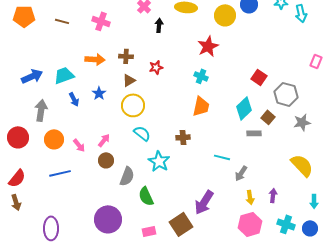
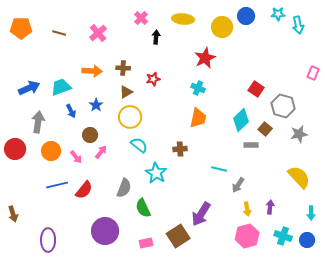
pink cross: (101, 21) -> (98, 33), turned 30
brown circle: (106, 160) -> (90, 135), moved
red semicircle: (17, 178) -> (84, 190), moved

